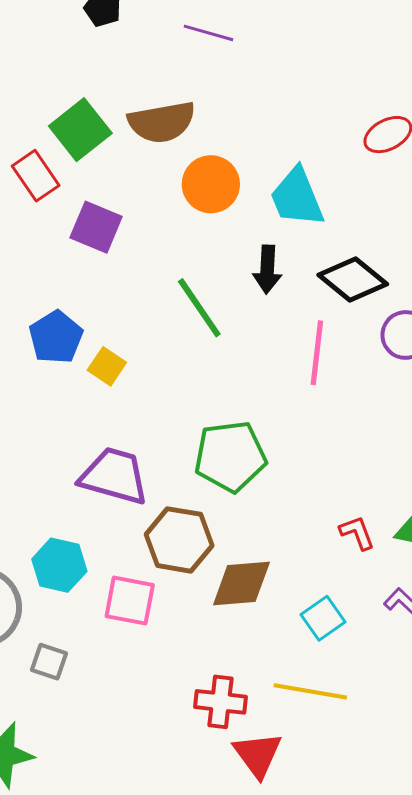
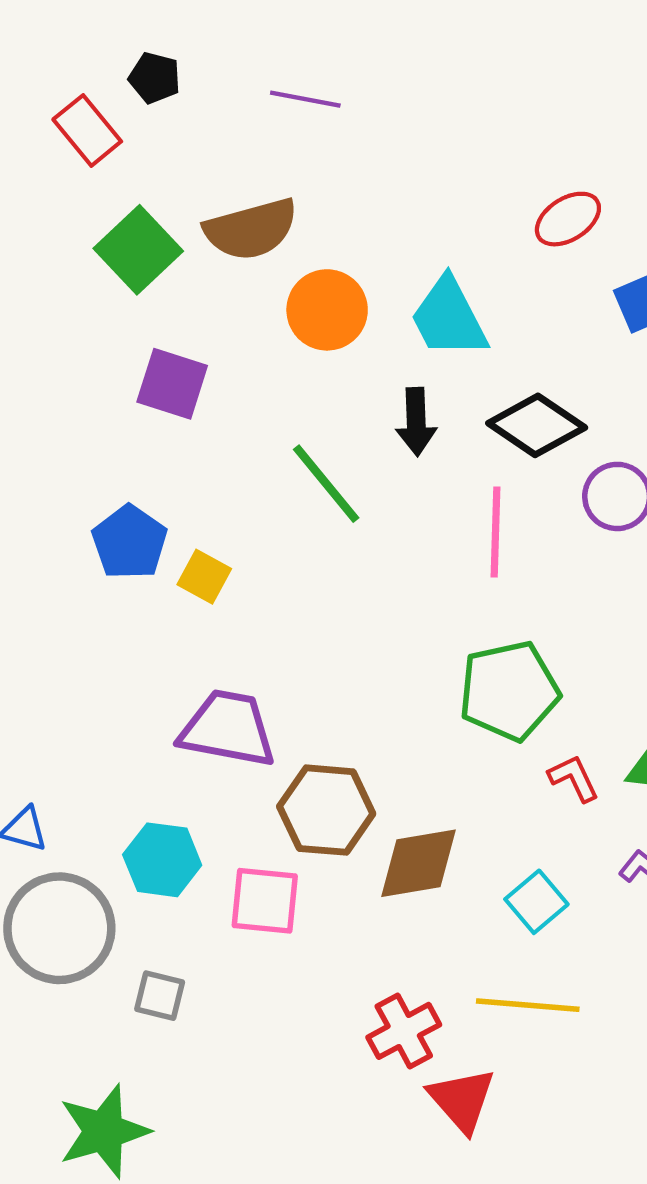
red rectangle: (36, 176) -> (87, 130), moved
green pentagon: (230, 456) -> (509, 691), moved
red cross: (221, 702) -> (404, 1031), turned -30

